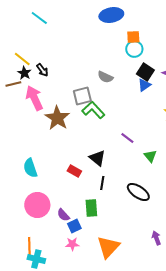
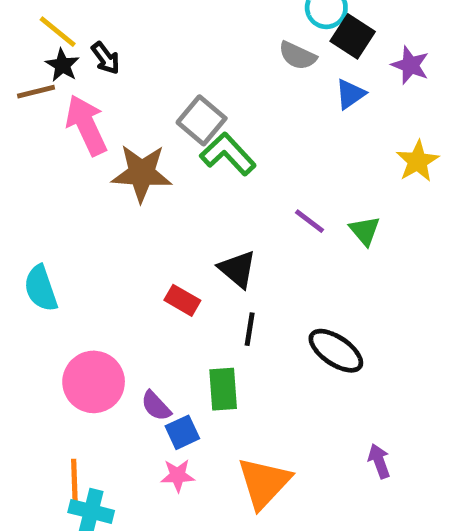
black square: (145, 72) -> (353, 36), moved
gray semicircle: (105, 77) -> (298, 56), moved
gray square: (82, 96) -> (202, 120), turned -36
brown star: (57, 118) -> (142, 173), turned -30
green triangle: (150, 156) -> (365, 231), moved
cyan semicircle: (30, 168) -> (41, 288), moved

